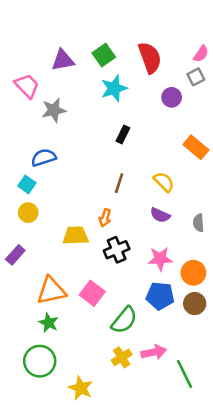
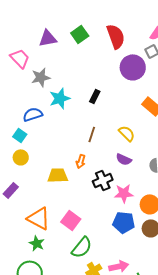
cyan star: (114, 88) -> (60, 98), moved
purple circle: (172, 97) -> (133, 67), size x1.6
black cross: (117, 250) -> (103, 180), moved
orange triangle: (51, 291) -> (39, 218), turned 40
green semicircle: (124, 320) -> (82, 247), moved

